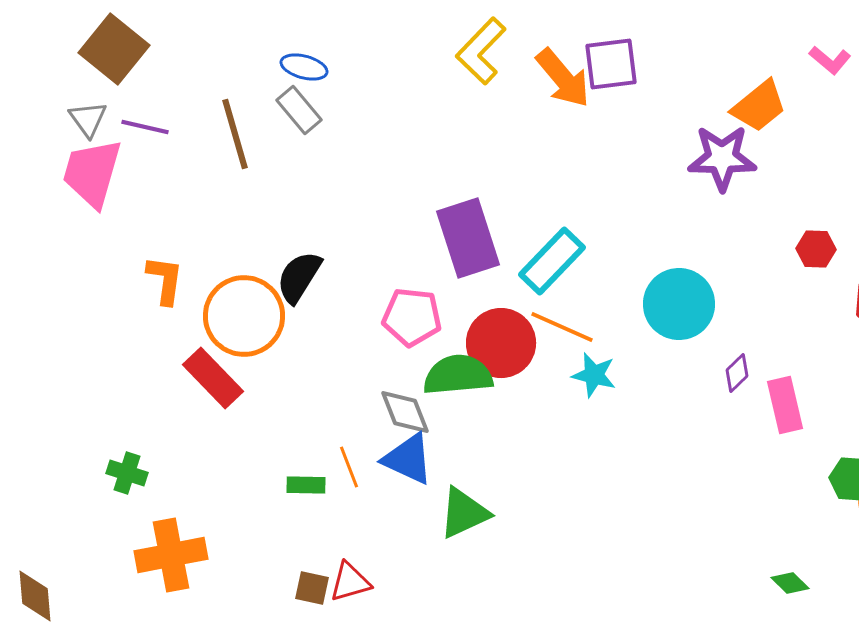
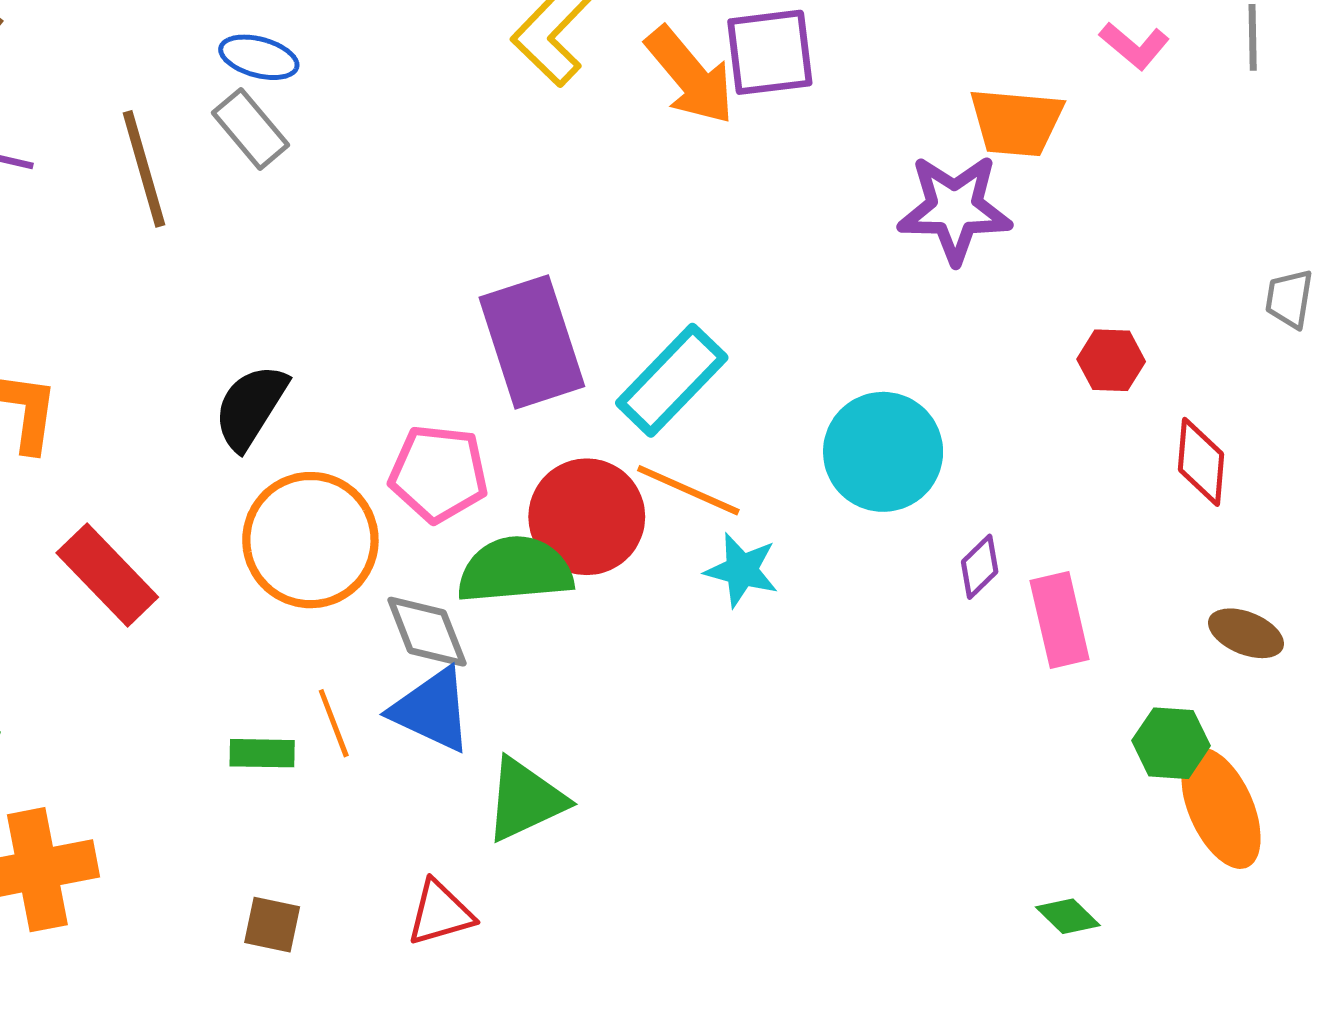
orange trapezoid: (759, 106) -> (1016, 122), turned 44
orange circle: (244, 316) -> (310, 540), moved
red triangle: (350, 582) -> (440, 913), moved

